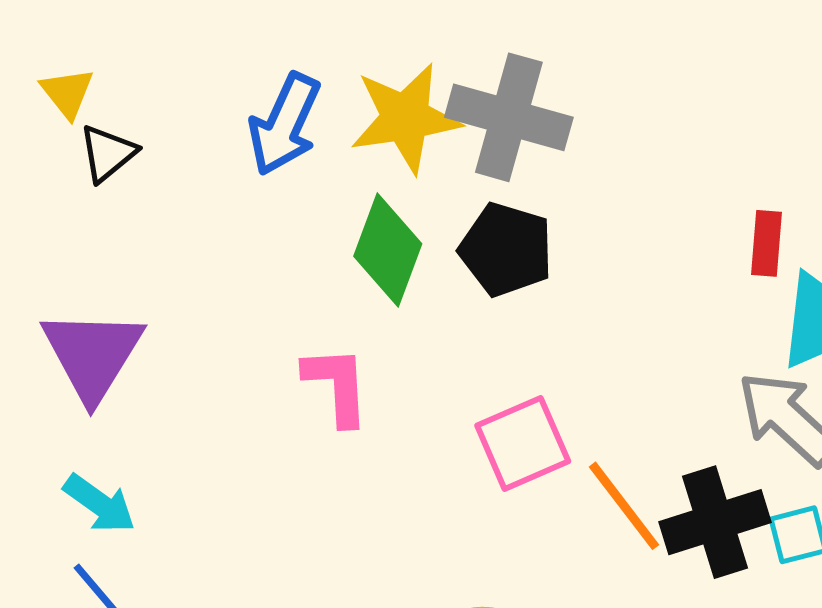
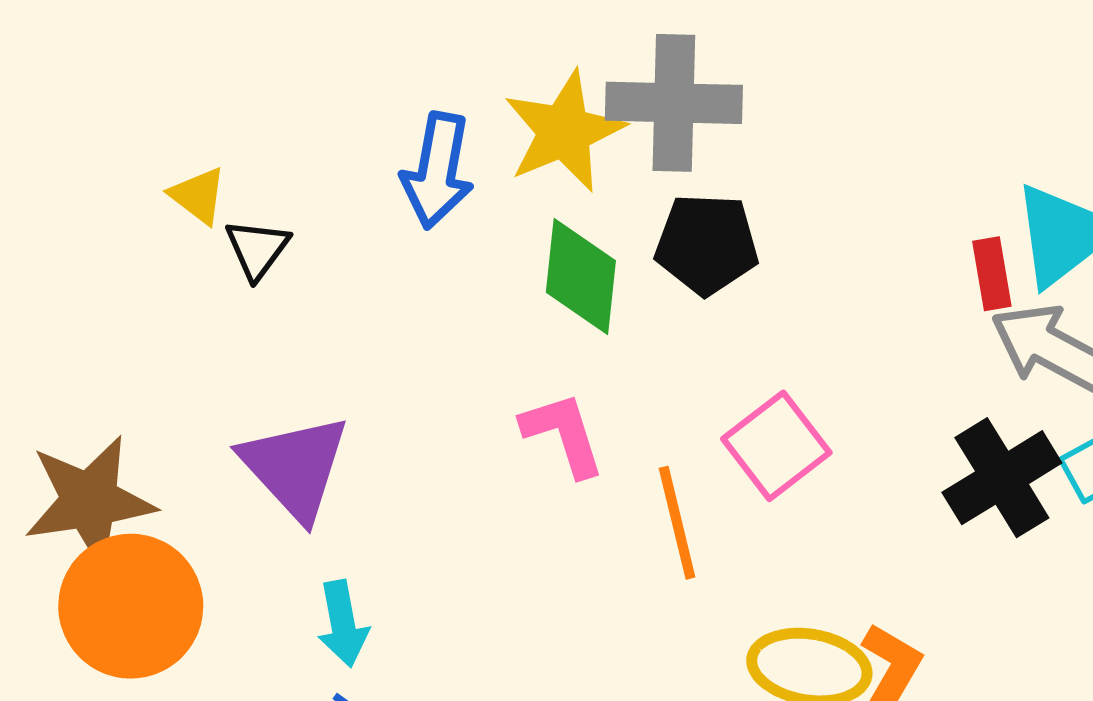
red rectangle: (767, 243) -> (992, 274), moved
cyan arrow: (99, 504) -> (343, 624), turned 58
orange line: (624, 506) -> (677, 523), moved, turned 38

